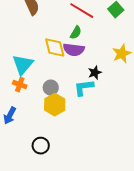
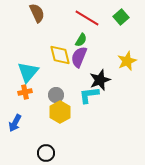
purple semicircle: (74, 50) -> (79, 57), turned 105
black star: (95, 73) -> (100, 80), size x1.5
orange cross: (20, 85) -> (25, 92), turned -32

